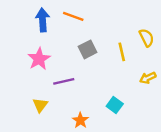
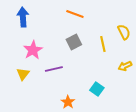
orange line: (73, 16) -> (75, 14), moved
blue arrow: (43, 20) -> (23, 17), moved
yellow triangle: (40, 105) -> (23, 74), moved

